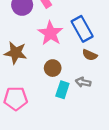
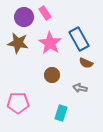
brown star: (16, 53) -> (18, 43), moved
cyan rectangle: (62, 90) -> (61, 113), moved

